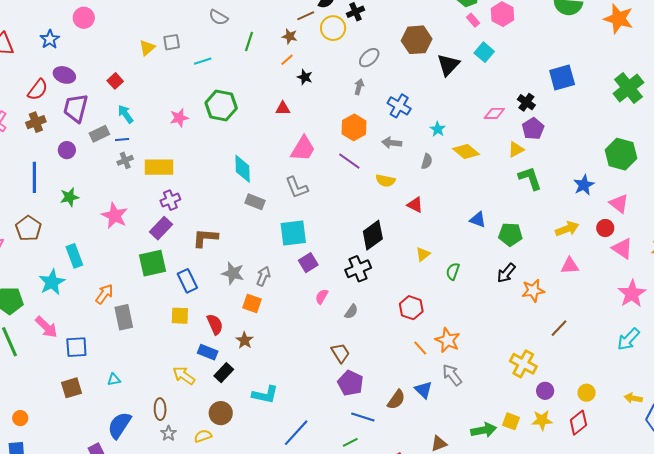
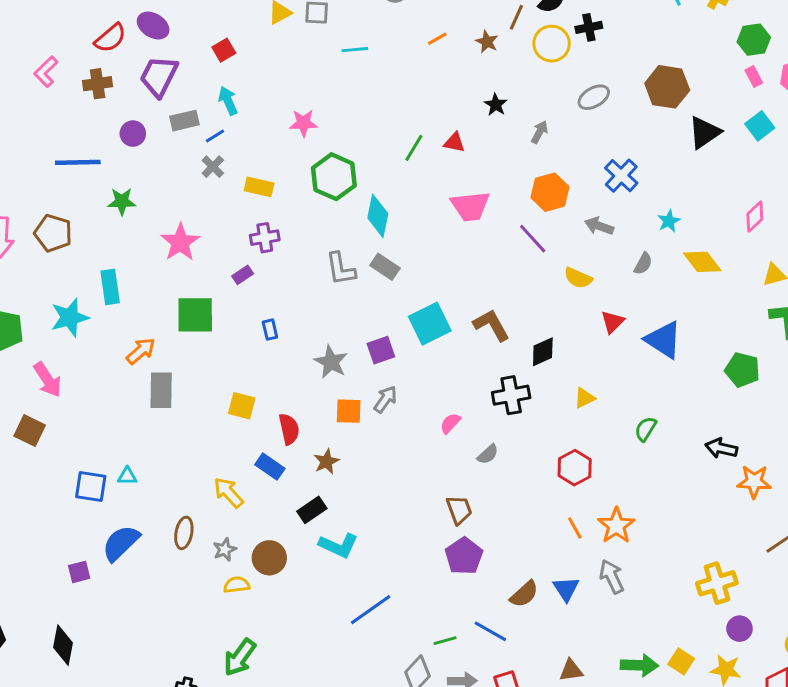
brown line: (306, 16) -> (516, 17), turned -54
green line: (249, 41) -> (414, 148), moved
orange line: (287, 60) -> (437, 39), moved
gray arrow: (359, 87) -> (540, 132), moved
green hexagon: (221, 106) -> (334, 177), moved
pink diamond: (494, 113) -> (755, 217), turned -55
blue line: (122, 140) -> (215, 136), turned -40
pink trapezoid: (303, 149) -> (470, 206), turned 40
gray cross: (125, 160) -> (213, 167), turned -35
yellow rectangle: (159, 167) -> (259, 187), size x0.7
blue line: (34, 177) -> (78, 162), turned 76
gray L-shape: (297, 187) -> (341, 269), moved
red triangle: (415, 205) -> (613, 322), turned 36
blue triangle: (478, 220) -> (664, 340), moved, size x1.6
brown pentagon: (28, 228) -> (53, 233), turned -30
purple rectangle: (161, 228) -> (243, 275), size x0.6
cyan square: (293, 233) -> (430, 324), turned -32
green pentagon: (510, 234) -> (742, 370), moved
black diamond: (373, 235) -> (543, 352), size x0.7
brown L-shape: (205, 238) -> (491, 325), moved, turned 44
yellow triangle: (423, 254) -> (584, 398), moved
green square: (152, 263) -> (195, 315), moved
purple square: (308, 263) -> (381, 350), moved
black arrow: (506, 273) -> (721, 448), turned 50
gray arrow: (263, 276) -> (385, 399), moved
blue rectangle: (187, 281) -> (270, 330), moved, size x0.6
orange square: (252, 303) -> (349, 411), turned -30
blue square: (76, 347) -> (91, 486), moved
yellow cross: (523, 364) -> (717, 583), turned 32
black rectangle: (224, 373) -> (312, 510), moved
brown square: (71, 388) -> (30, 431), moved, turned 30
blue line: (363, 417) -> (490, 631), moved
gray star: (168, 433) -> (225, 550), moved

